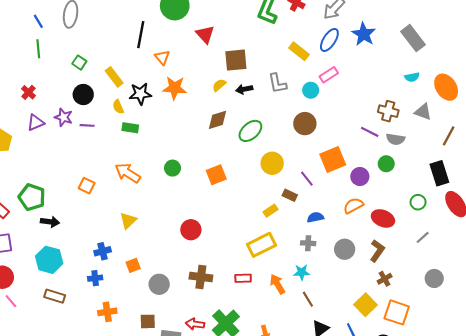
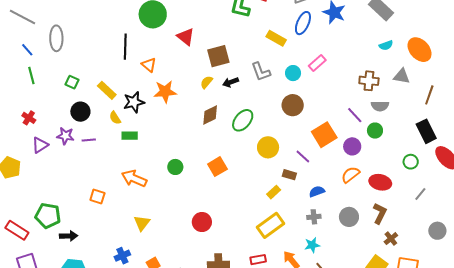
pink rectangle: (329, 75) -> (317, 63), moved
purple line: (370, 132) -> (355, 115), moved, turned 30

